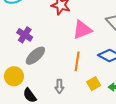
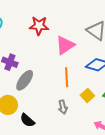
gray arrow: (59, 86) -> (63, 107), moved

